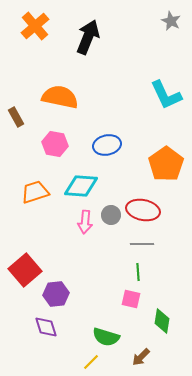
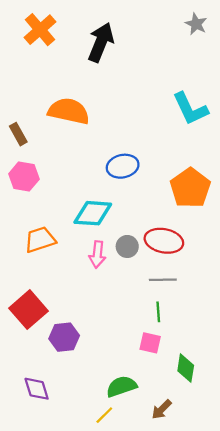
pink hexagon: (55, 144) -> (24, 176), moved
orange trapezoid: (35, 192) -> (40, 240), moved
purple diamond: (46, 327) -> (37, 389), moved
green semicircle: (106, 337) -> (121, 386), turned 144

